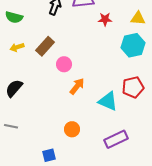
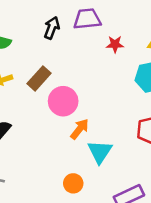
pink circle: (64, 64) -> (63, 101), size x1.5
cyan triangle: (108, 101) -> (100, 152), moved, turned 40

